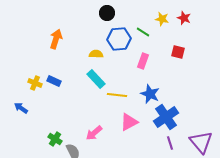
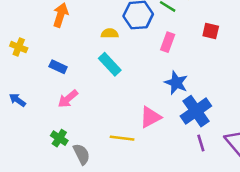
yellow cross: (35, 83) -> (19, 47), moved
yellow line: (117, 95) -> (122, 138), moved
pink arrow: (94, 133) -> (68, 99), moved

